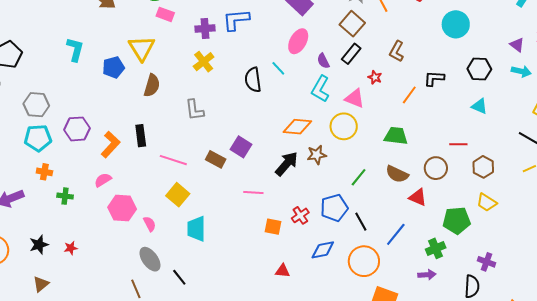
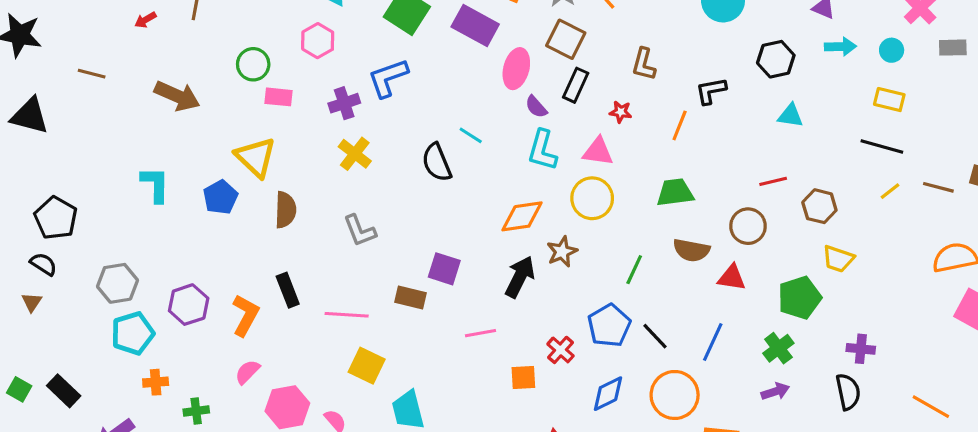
pink ellipse: (298, 41) -> (516, 69), moved

